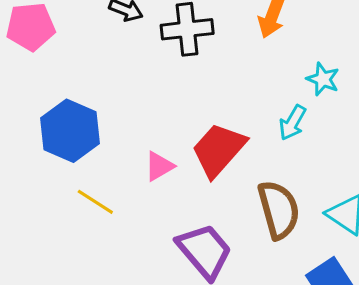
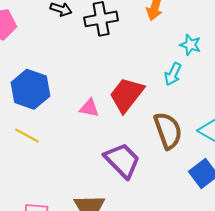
pink triangle: (159, 166) -> (89, 108), turned 45
yellow line: (95, 202) -> (27, 135), moved

